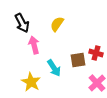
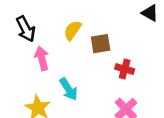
brown square: (78, 60) -> (101, 44), moved

